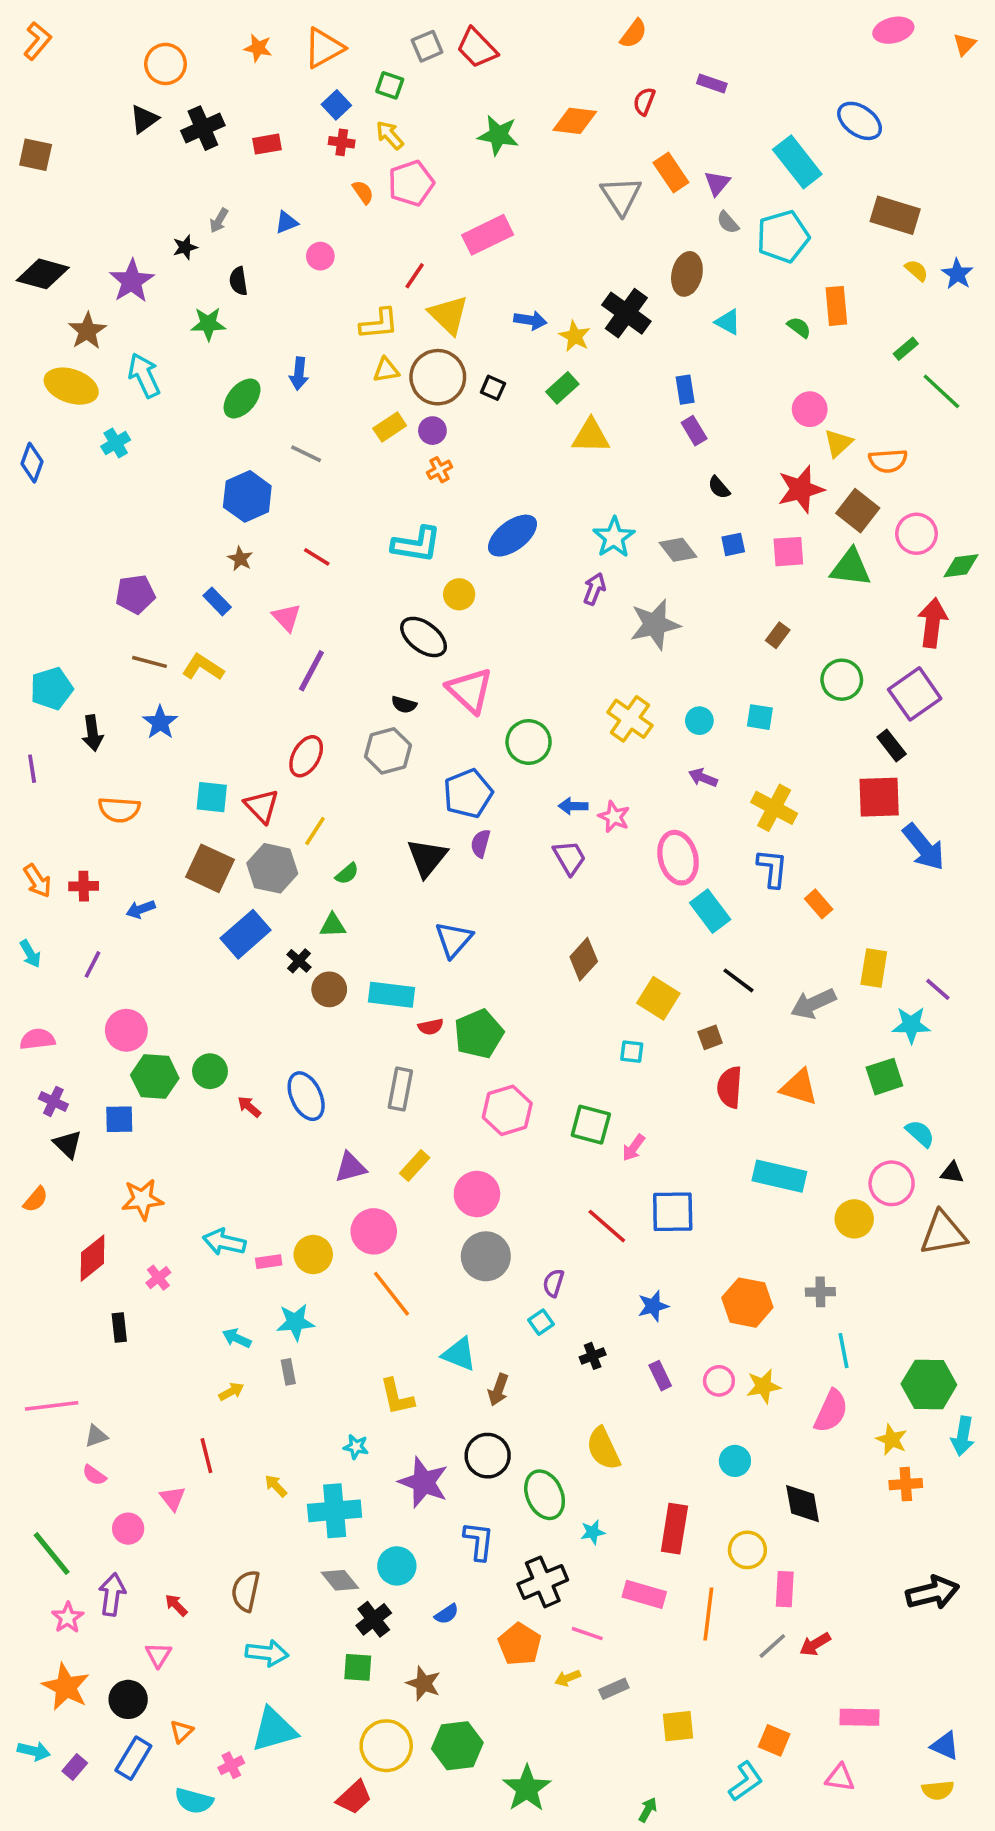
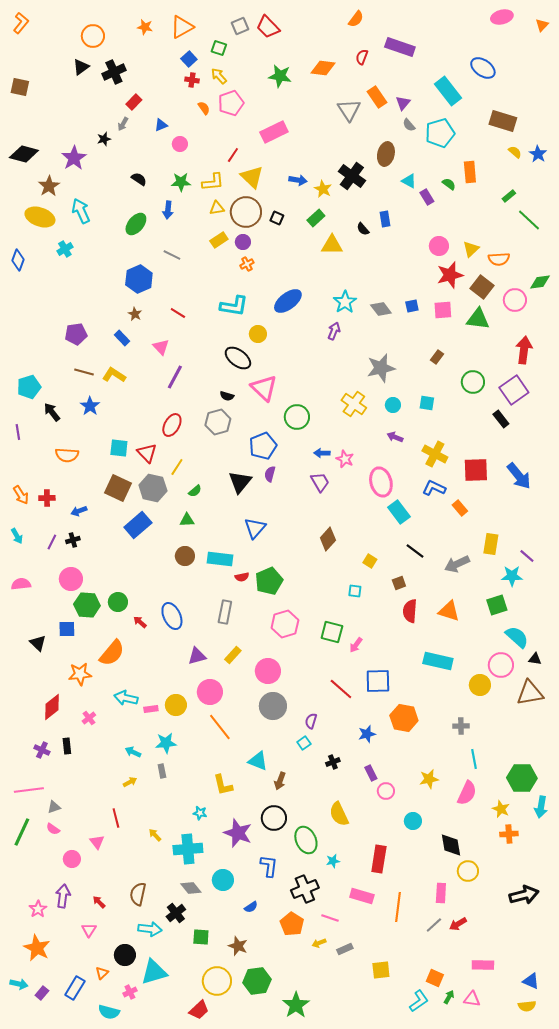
purple rectangle: (712, 84) -> (400, 47), size x1.8
red rectangle: (267, 144) -> (134, 102), moved, turned -35
black semicircle: (238, 281) -> (139, 179), moved, turned 133
green star: (208, 324) -> (181, 182), moved
pink circle: (810, 409) -> (439, 246), moved
purple rectangle: (694, 431) -> (427, 197), moved
black semicircle: (719, 488) -> (363, 229), moved
green diamond: (961, 566) -> (540, 282), moved
gray star: (655, 625) -> (381, 368), moved
black arrow: (93, 733) -> (52, 412), turned 150
red square: (879, 797) -> (476, 470), moved
blue L-shape: (772, 868) -> (434, 488), turned -70
black cross: (299, 961) -> (73, 540), moved, turned 32
yellow square: (658, 998) -> (370, 561), size x0.6
purple cross: (53, 1101) -> (42, 750), moved
cyan semicircle: (920, 1134) -> (517, 637), size x1.4
orange semicircle: (36, 1199) -> (112, 653), moved, size x1.8
orange hexagon: (747, 1303) -> (404, 718), moved
pink circle: (719, 1381) -> (386, 791), moved
yellow circle: (747, 1550) -> (468, 871), moved
green line: (52, 1553) -> (22, 832), moved, turned 64
black cross: (374, 1619) -> (176, 913), moved
black circle: (128, 1699) -> (125, 955), moved
green arrow: (648, 1810) -> (449, 997), moved

